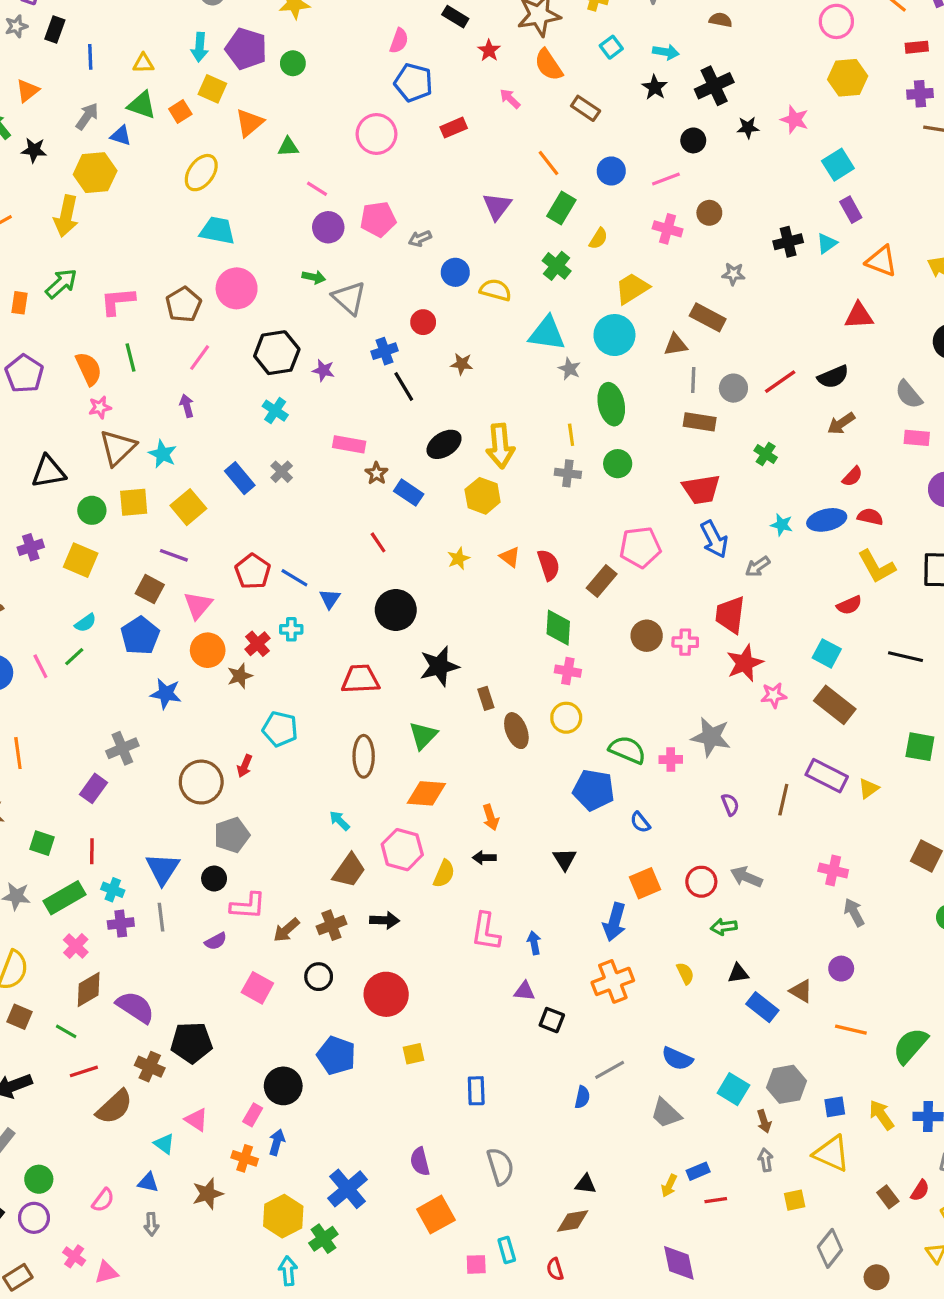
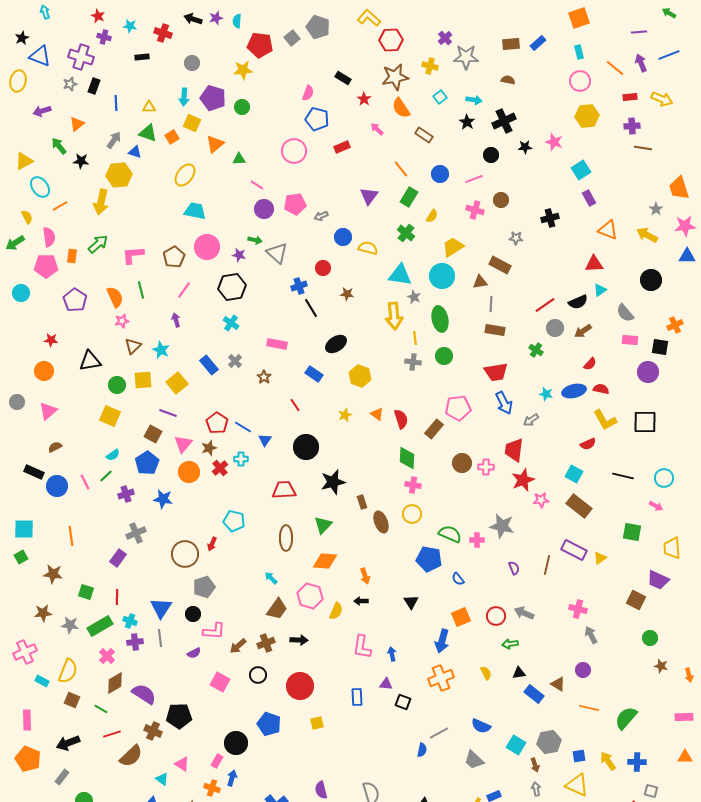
cyan triangle: (827, 243) -> (600, 290), moved
purple star: (323, 370) -> (239, 255), moved
gray circle: (733, 388) -> (555, 328), moved
yellow arrow: (500, 446) -> (394, 316), moved
brown triangle: (118, 448) -> (133, 346), size x0.7
brown star: (376, 473) -> (264, 377), moved
purple cross: (31, 547) -> (126, 494), moved
brown star: (240, 676) -> (209, 448), moved
blue rectangle: (476, 1091) -> (357, 697), moved

